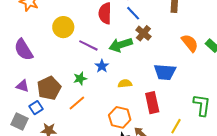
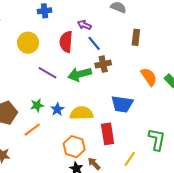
yellow circle: (63, 27) -> (28, 43), moved
brown cross: (143, 33) -> (103, 64), turned 35
blue star: (102, 66) -> (57, 109), moved
yellow semicircle: (125, 84) -> (82, 113), size x1.6

